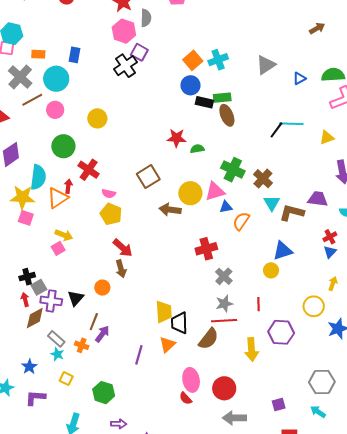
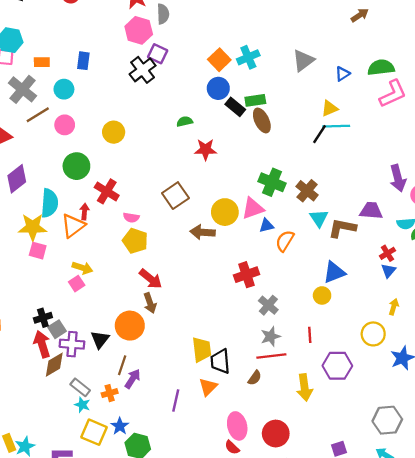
cyan circle: (56, 79) -> (64, 89), size x0.7
black rectangle: (204, 102) -> (235, 107), turned 30
yellow triangle: (327, 138) -> (330, 108), moved
green semicircle: (197, 149) -> (185, 121), moved
orange circle: (102, 288) -> (130, 326), size x1.6
red arrow: (25, 300) -> (42, 344), size x1.6
brown semicircle: (209, 339) -> (255, 378), size x0.6
orange cross: (82, 345) -> (110, 393), turned -32
blue star: (29, 367) -> (120, 426), moved
yellow square: (66, 379) -> (94, 432), size x1.6

